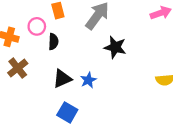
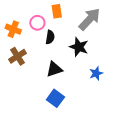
black star: (115, 47) -> (79, 47), moved
blue star: (88, 80) -> (96, 73), moved

